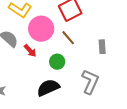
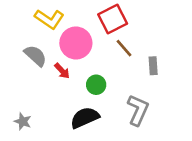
brown line: (68, 38) -> (124, 48), moved

